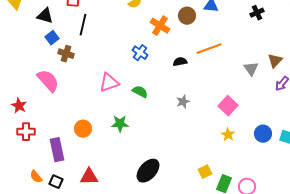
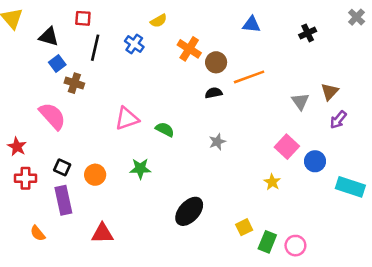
brown circle: (187, 16) -> (216, 62), moved
blue cross: (140, 53) -> (134, 44), moved
pink square: (228, 106) -> (287, 147), moved
blue circle: (263, 134) -> (315, 161), moved
black ellipse: (148, 171) -> (189, 211), moved
black square: (56, 182) -> (62, 167), moved

